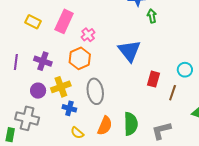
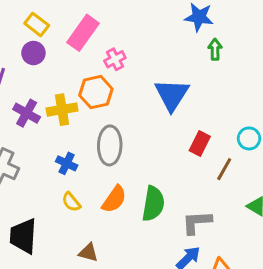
purple cross: (43, 61) -> (27, 113), moved
yellow cross: (61, 87) -> (62, 110), moved
purple circle: (38, 91) -> (33, 53), moved

